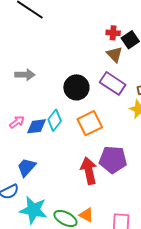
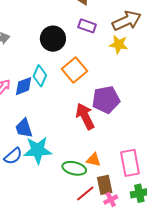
purple rectangle: (113, 83) -> (87, 26), size x0.7
blue trapezoid: (26, 167) -> (24, 128), turned -45
cyan star: (33, 210) -> (38, 150), moved

